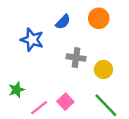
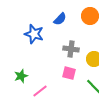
pink square: (65, 102) -> (69, 73), moved, turned -32

